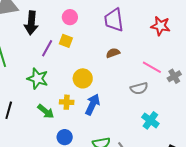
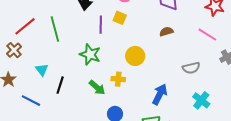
purple line: (47, 48) -> (101, 25), turned -30
pink line: (152, 67) -> (207, 35), moved
blue arrow: (93, 104) -> (160, 94), moved

